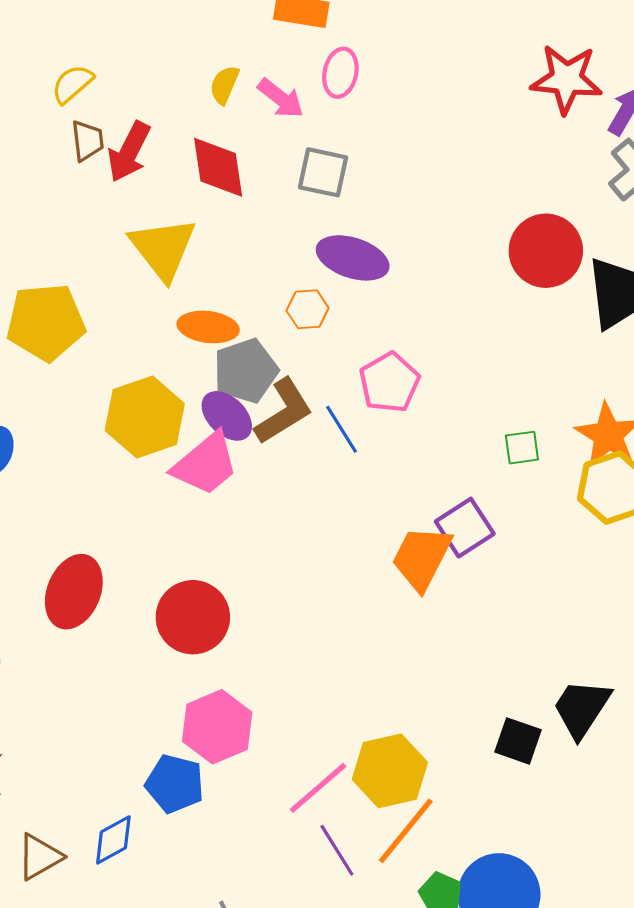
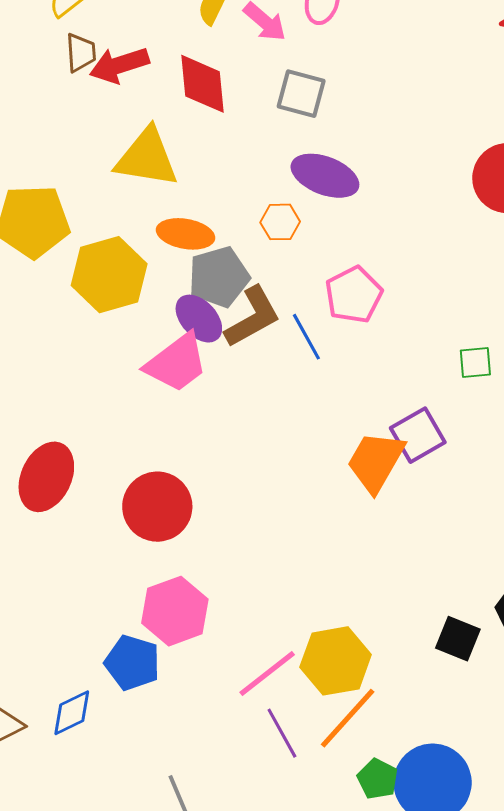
red arrow: (129, 152) -> (119, 65), turned 42
yellow triangle: (163, 248) -> (147, 158), turned -46
yellow hexagon: (145, 417) -> (109, 275), moved

